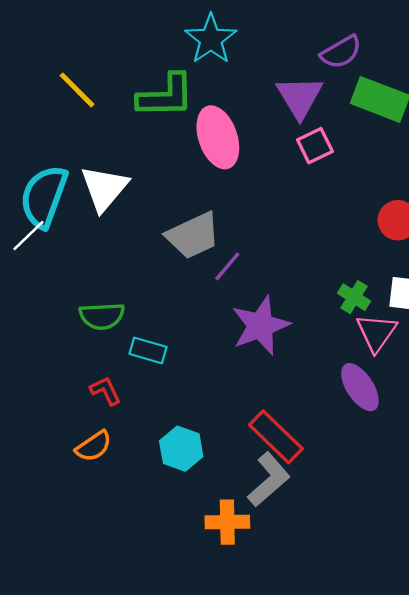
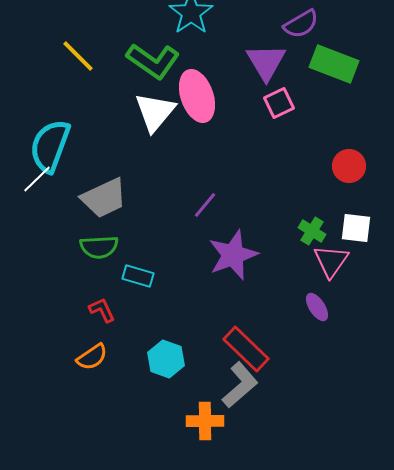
green L-shape: (166, 96) -> (153, 61), turned 36
white triangle: (104, 188) -> (155, 112), moved
gray trapezoid: (193, 236) -> (104, 198), moved
purple ellipse: (360, 387) -> (317, 307), size x0.7

